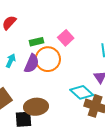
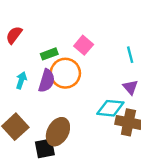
cyan diamond: (82, 92) -> (110, 108), turned -30
brown ellipse: (36, 107) -> (58, 132), turned -50

